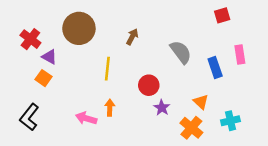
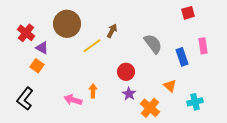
yellow line: (107, 69) -> (92, 46), moved, turned 48
purple star: (162, 108) -> (129, 94), moved
orange cross: (191, 128) -> (150, 108), moved

